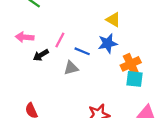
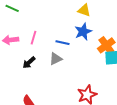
pink line: (60, 40) -> (33, 38), moved
black arrow: (41, 55) -> (29, 63), moved

